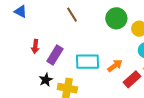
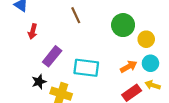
red arrow: (35, 46) -> (33, 31), moved
orange arrow: (115, 66) -> (129, 67), moved

